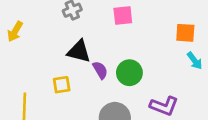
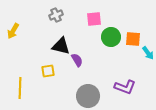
orange square: (185, 33) -> (133, 39), moved
green circle: (129, 73) -> (111, 37), moved

